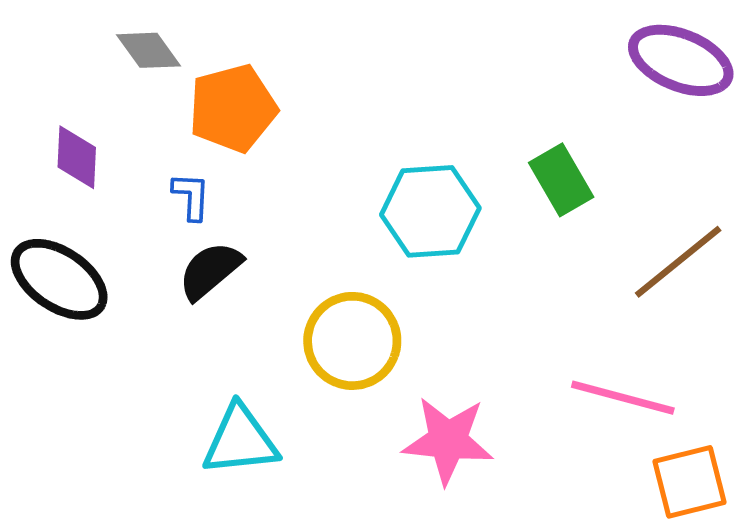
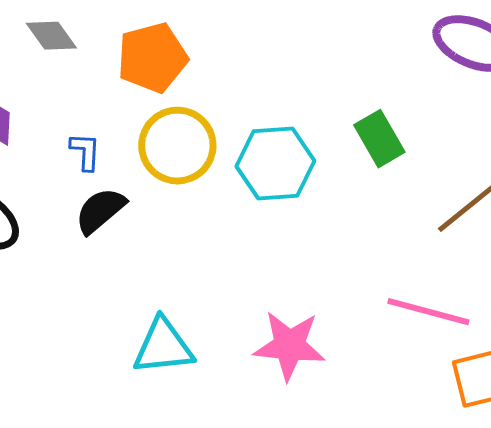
orange pentagon: (233, 108) -> (152, 58), moved
yellow circle: (352, 341) -> (177, 146), moved
cyan triangle: (240, 440) -> (163, 347), moved

